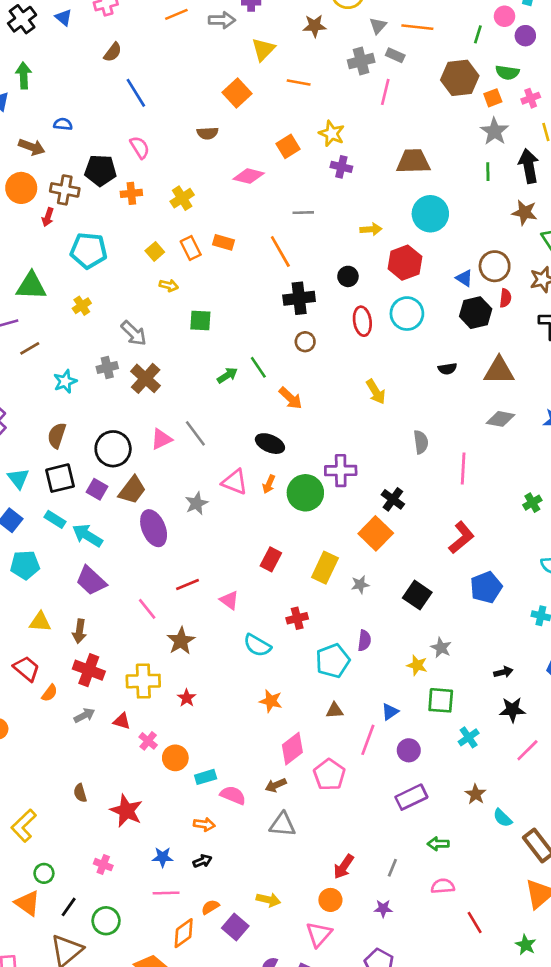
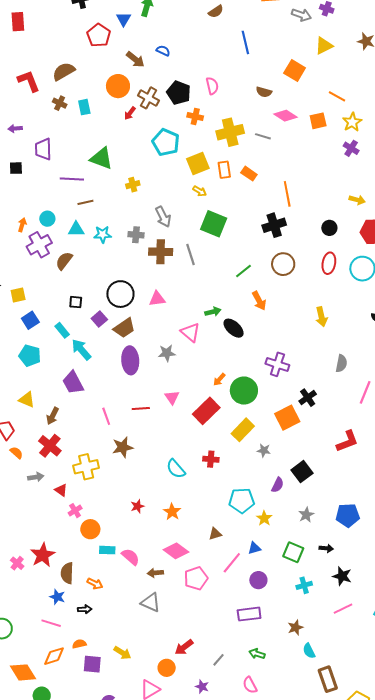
orange line: (299, 82) -> (337, 96), moved
blue line: (136, 93) -> (245, 42), moved
orange square: (237, 93) -> (295, 70), turned -35
pink diamond: (249, 176) -> (285, 116), moved
yellow cross: (182, 198) -> (230, 132), size x1.5
gray line: (303, 213) -> (263, 136), moved
cyan pentagon: (89, 251) -> (166, 142), moved
yellow square: (155, 251) -> (198, 164), size x1.6
black cross: (299, 298) -> (274, 225), moved, turned -30
green square: (200, 321) -> (214, 224), size x1.5
brown circle: (305, 342) -> (283, 264), size x1.5
green line: (258, 367) -> (244, 271), turned 66
green arrow: (227, 375) -> (213, 312), moved
brown cross: (146, 378) -> (161, 252), turned 30
gray line: (195, 433) -> (191, 254), moved
brown semicircle: (57, 435) -> (64, 261), moved
cyan triangle: (18, 478) -> (76, 229), moved, turned 48
black square: (60, 478) -> (76, 302), size x0.6
pink triangle: (235, 482) -> (190, 332), moved
orange arrow: (269, 484) -> (219, 380), moved
green circle: (305, 493) -> (244, 391), moved
red rectangle: (271, 559) -> (206, 411), size x1.5
blue pentagon: (486, 587) -> (348, 515), moved
pink triangle: (229, 600) -> (172, 397), moved
purple semicircle: (364, 641) -> (278, 485), moved
cyan pentagon: (333, 661) -> (242, 501), moved
yellow star: (417, 665) -> (264, 518), moved
black arrow: (503, 672) -> (326, 548), moved
yellow cross: (143, 681) -> (86, 467), turned -30
orange semicircle: (50, 693) -> (16, 453), turned -104
red star: (187, 698) -> (137, 506), moved
brown triangle: (334, 710) -> (215, 534), turned -32
pink diamond: (292, 749) -> (176, 551), turned 55
brown semicircle: (80, 793) -> (67, 573), moved, size x1.5
pink semicircle: (233, 795) -> (131, 557), moved
pink cross: (103, 865) -> (17, 563), moved
pink semicircle: (443, 886) -> (250, 685), turned -132
purple square: (235, 927) -> (92, 664), turned 36

